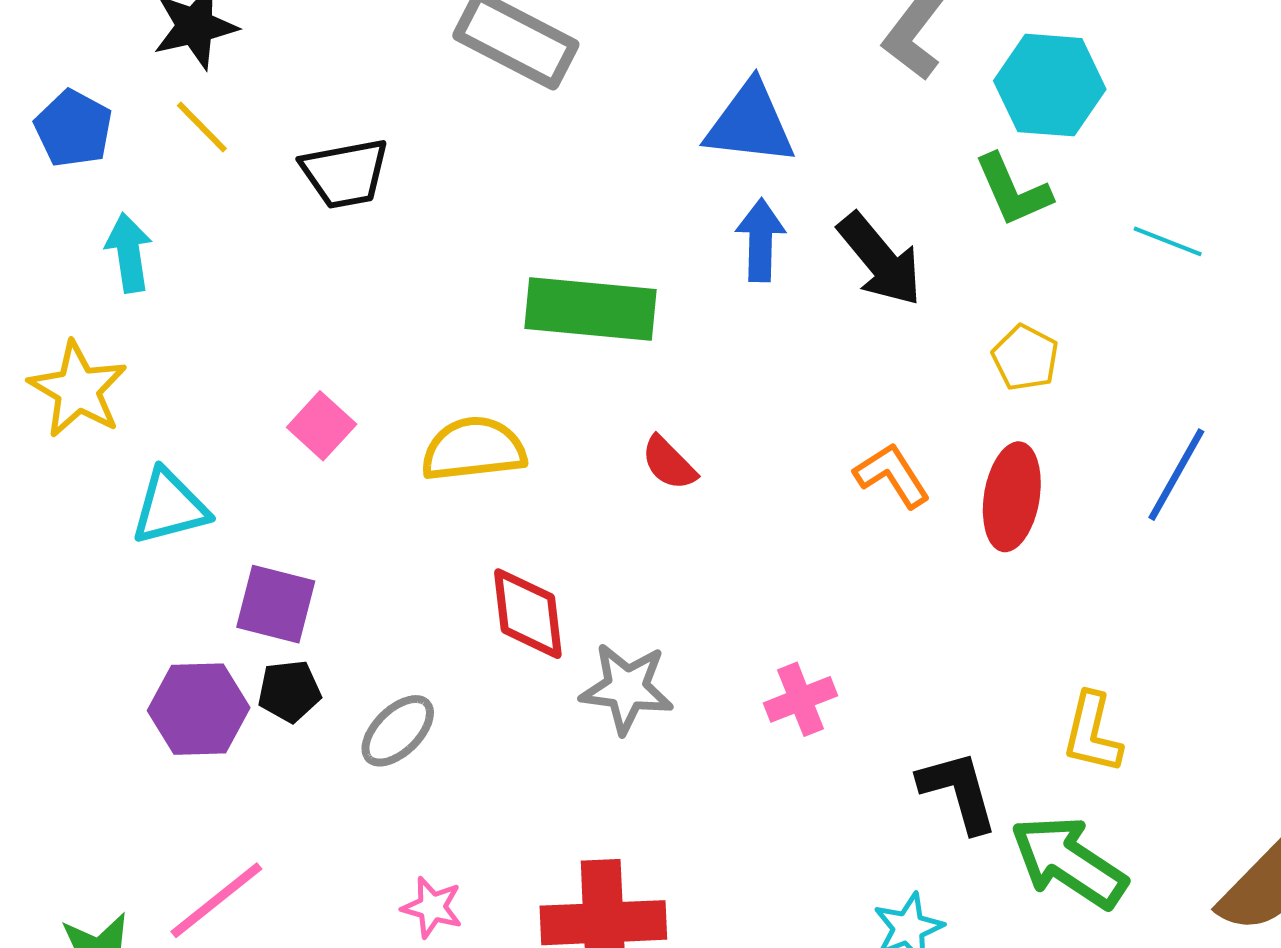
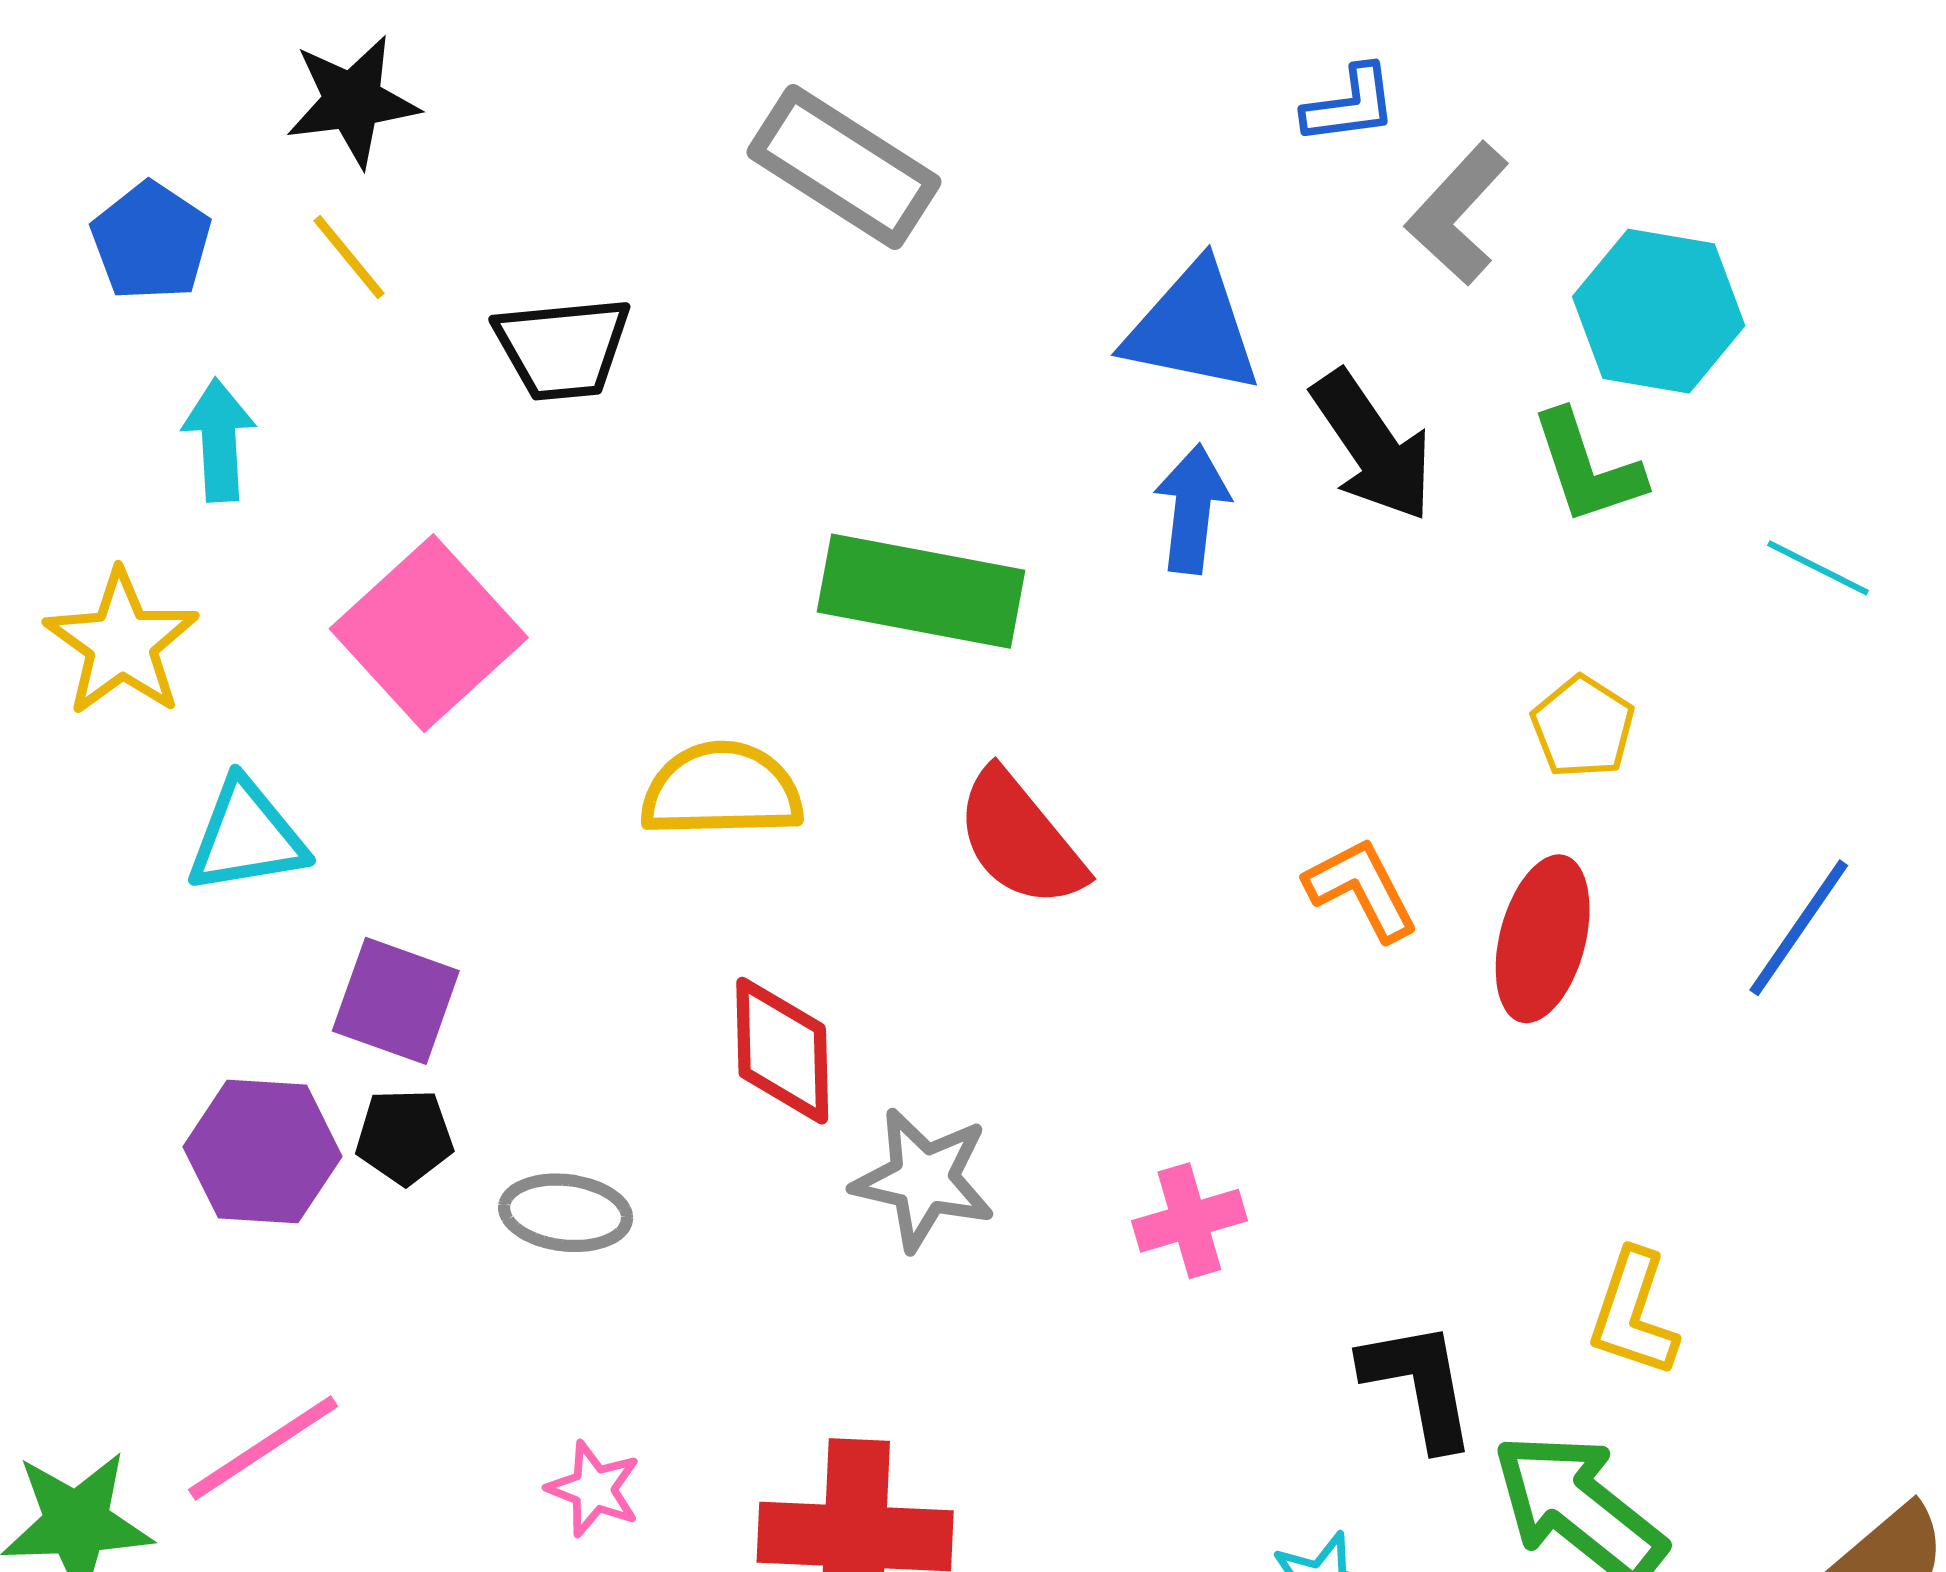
black arrow: (880, 259) -> (1372, 446), moved
pink square: (322, 426) -> (429, 633), moved, size x1.8
red semicircle: (669, 463) -> (1020, 839), size x1.6
gray ellipse: (398, 731) -> (566, 1213), turned 46

